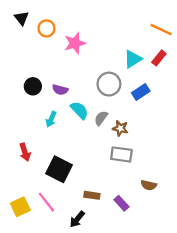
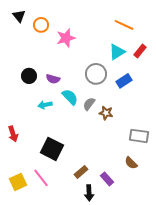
orange line: (161, 30) -> (124, 25), moved
cyan arrow: (51, 119) -> (45, 105), turned 56
red arrow: (25, 152) -> (13, 134), moved
gray rectangle: (121, 154) -> (139, 136), moved
brown semicircle: (149, 185) -> (131, 163), turned 32
brown rectangle: (92, 195) -> (81, 172), turned -48
black arrow: (77, 219) -> (89, 193), moved, turned -42

